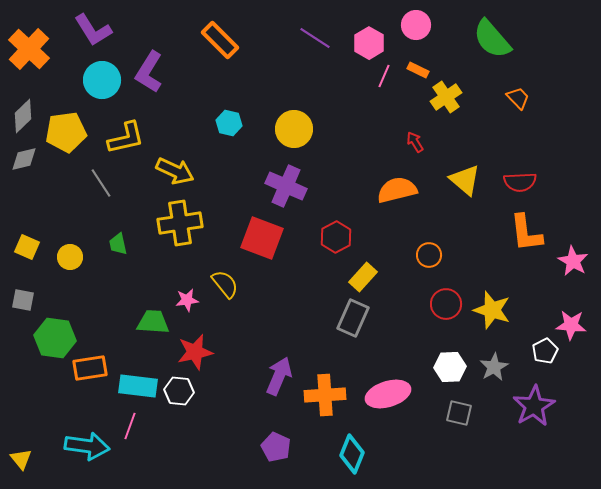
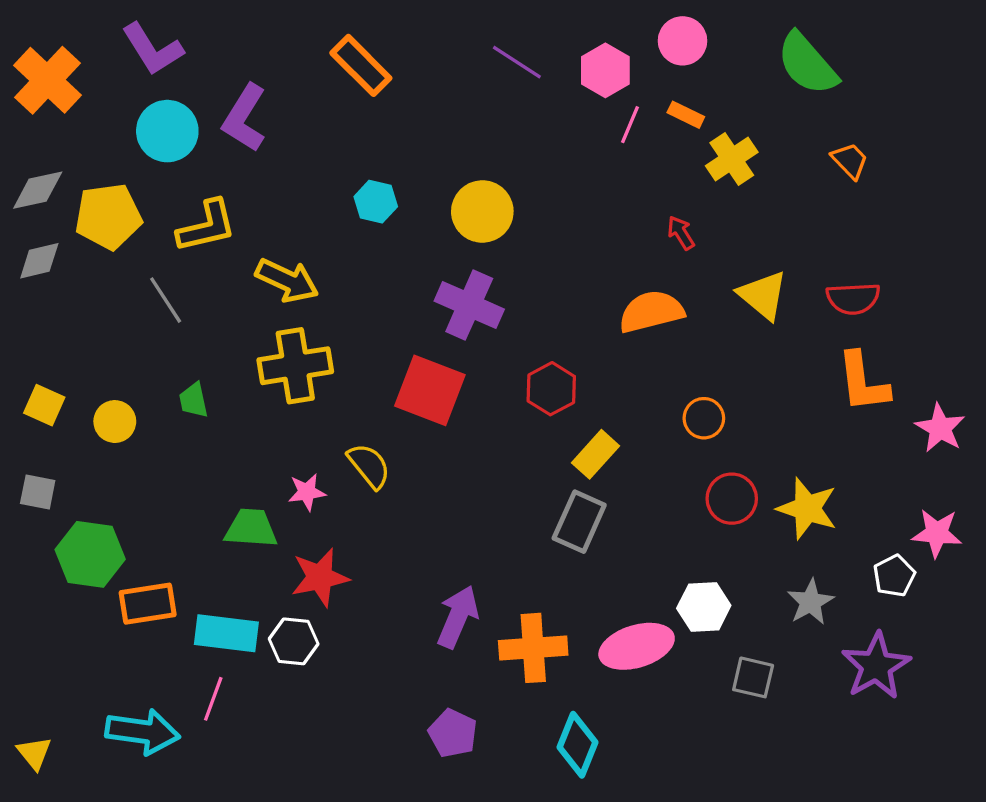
gray diamond: (23, 116) -> (38, 190), turned 32
white hexagon: (450, 367) -> (704, 607), moved

